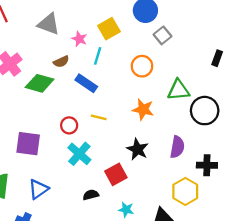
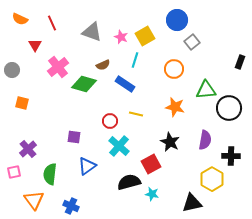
pink star: (79, 39) -> (121, 37), moved
purple square: (28, 144) -> (74, 137), size x0.6
blue triangle: (38, 189) -> (87, 166), moved
black semicircle: (91, 195) -> (129, 182), size x1.6
cyan star: (126, 210) -> (152, 194), moved

